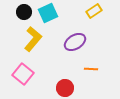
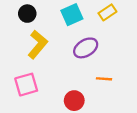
cyan square: (48, 13) -> (72, 15), moved
pink square: (23, 74) -> (26, 85), turned 35

